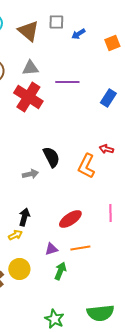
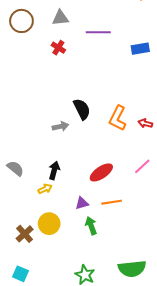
red cross: (28, 97) -> (58, 48), size x0.5
blue rectangle: (108, 98) -> (140, 49), turned 48
red arrow: (106, 149) -> (145, 123), moved
pink line: (110, 213) -> (142, 166), turned 48
green arrow: (60, 271) -> (91, 226), turned -42

